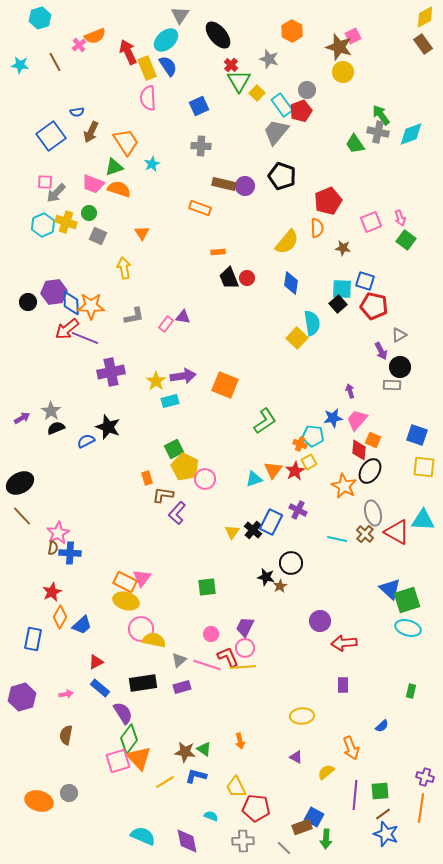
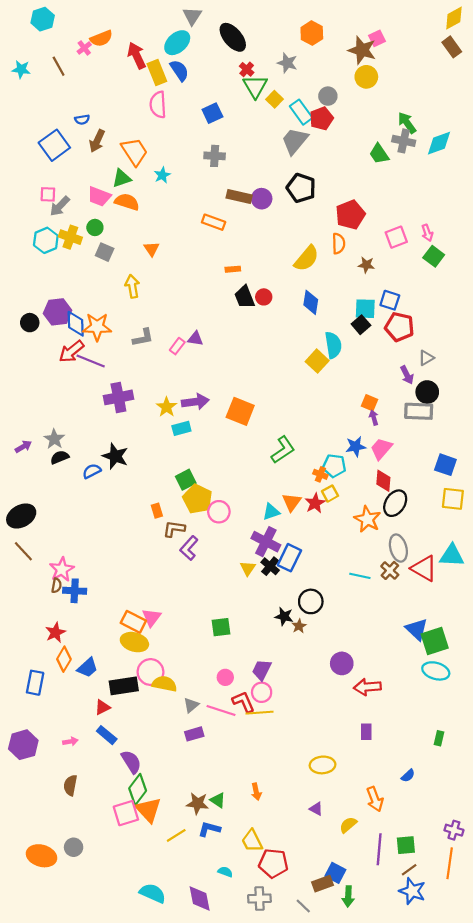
gray rectangle: (392, 385) -> (419, 411), size x1.5
orange square: (373, 440) -> (370, 403), moved
purple cross: (298, 510) -> (266, 542), moved, size x1.5
black rectangle: (143, 683) -> (124, 686), moved

